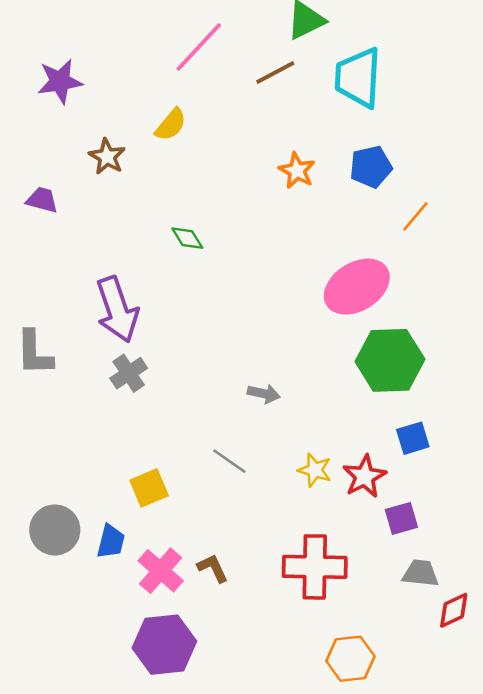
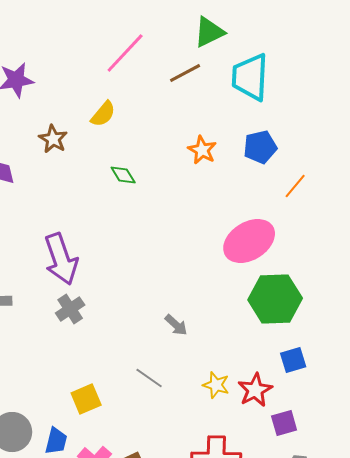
green diamond: (187, 238) -> (123, 175), moved
gray arrow: (264, 394) -> (176, 325), turned 30

